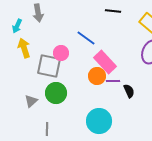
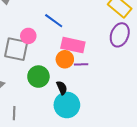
pink rectangle: (105, 62) -> (73, 45), turned -35
black semicircle: (129, 91) -> (62, 88), moved
green circle: (56, 93) -> (38, 77), moved

